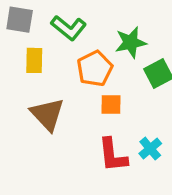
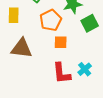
brown triangle: (47, 114) -> (22, 48), turned -40

